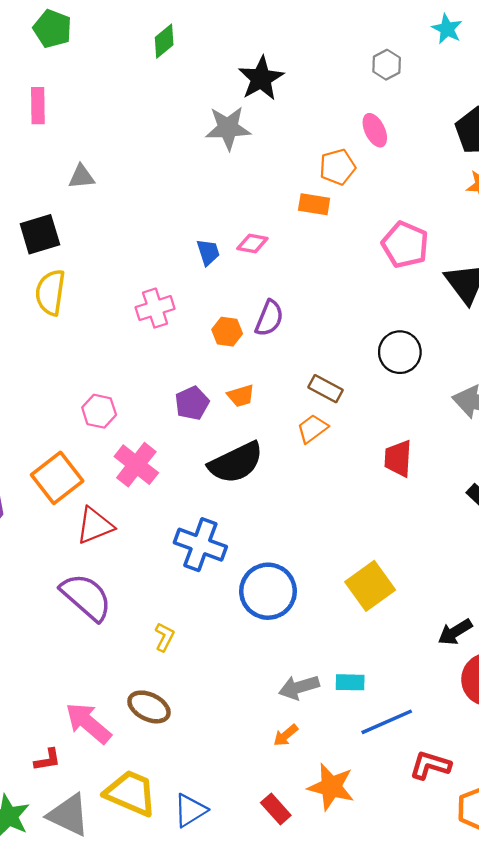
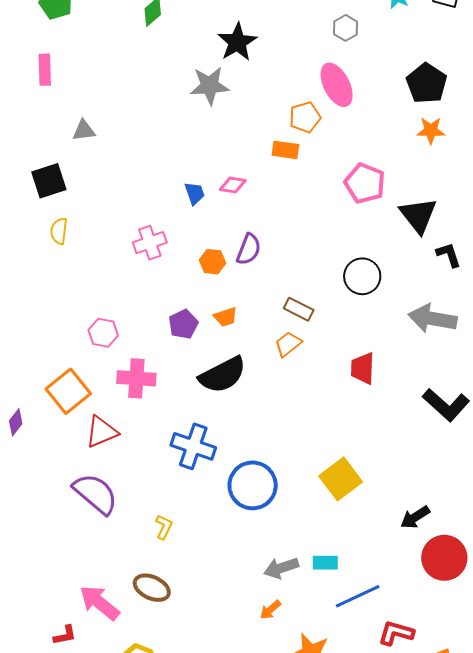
pink ellipse: (375, 130) -> (337, 85), size x1.5
yellow semicircle: (50, 292) -> (59, 231), size x0.7
pink cross: (136, 465) -> (136, 378), turned -33

